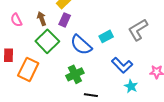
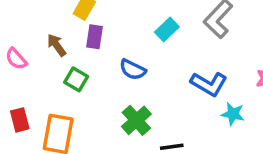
cyan rectangle: (106, 36) -> (167, 29), moved
green square: (47, 41) -> (76, 79), size x0.6
blue semicircle: (81, 45) -> (133, 70), size x0.7

